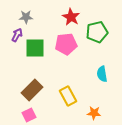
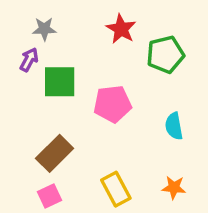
pink pentagon: (66, 44) -> (113, 104), moved
yellow rectangle: (68, 96) -> (116, 189), moved
orange star: (94, 113) -> (174, 187), moved

